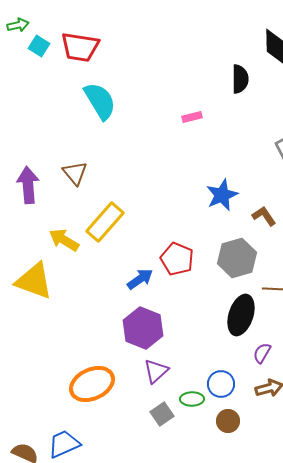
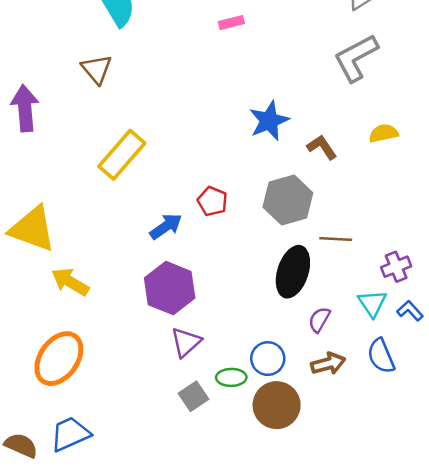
brown triangle: (75, 173) -> (97, 69), moved
yellow arrow: (64, 240) -> (70, 282), moved
red pentagon: (177, 259) -> (212, 201), size x0.7
orange ellipse: (92, 384) -> (59, 359), moved, turned -30
brown circle: (228, 421) -> (277, 405), size x1.6

